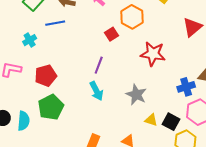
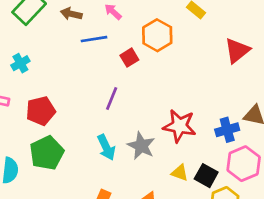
blue line: (55, 23) -> (94, 39), moved
red star: (153, 54) -> (179, 126), moved
cyan arrow: (96, 91) -> (106, 147), moved
gray star: (136, 95) -> (141, 146), moved

